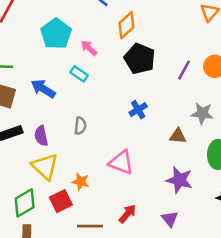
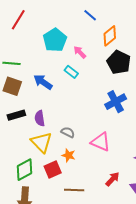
blue cross: (138, 110) -> (116, 102), size x1.5
gray semicircle: (80, 126) -> (68, 132), moved, turned -72
red arrow: (127, 214) -> (112, 179), moved

